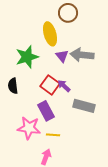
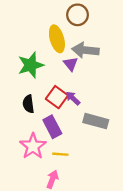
gray arrow: (82, 55) -> (85, 50), moved
black semicircle: (13, 86) -> (28, 104), moved
pink star: (29, 128) -> (33, 146), turned 30

